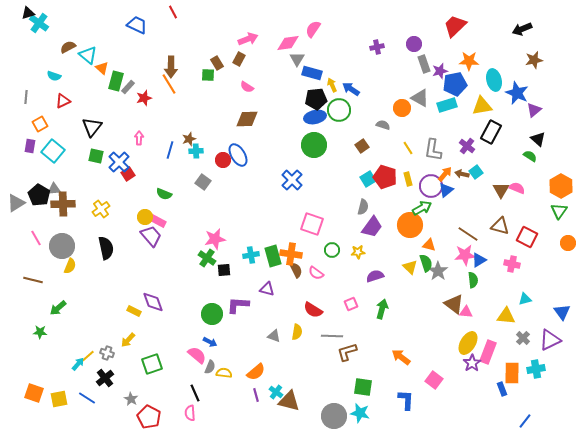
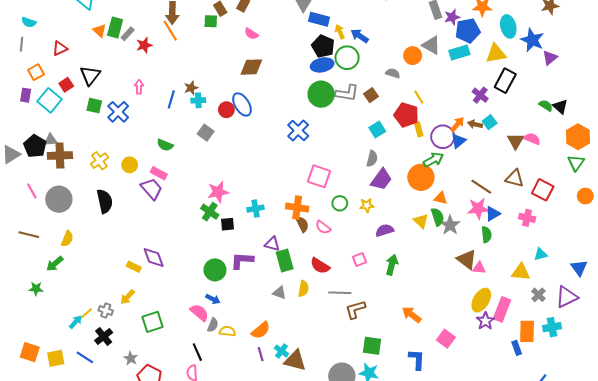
orange triangle: (102, 68) -> (99, 31), moved
cyan semicircle: (54, 76) -> (29, 22), moved
black pentagon: (316, 99) -> (323, 46), turned 30
black triangle: (538, 139) -> (560, 107), moved
gray L-shape: (433, 150) -> (347, 93), moved, turned -90
red square: (128, 174) -> (66, 85), moved
red pentagon: (385, 177) -> (406, 115), moved
yellow circle: (145, 217) -> (130, 165), moved
green rectangle: (273, 256) -> (285, 261), moved
yellow semicircle: (70, 266) -> (67, 239), moved

